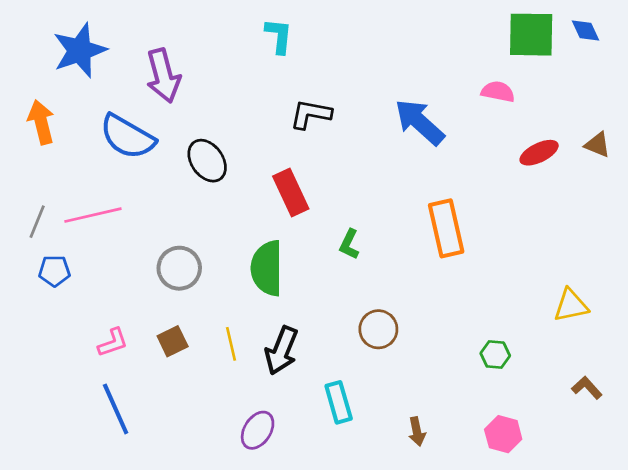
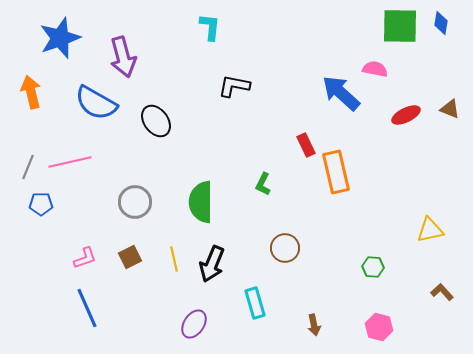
blue diamond: (586, 31) -> (441, 23), turned 35
blue arrow: (420, 122) -> (341, 93), moved
red rectangle: (291, 193) -> (306, 145), moved, size x0.7

